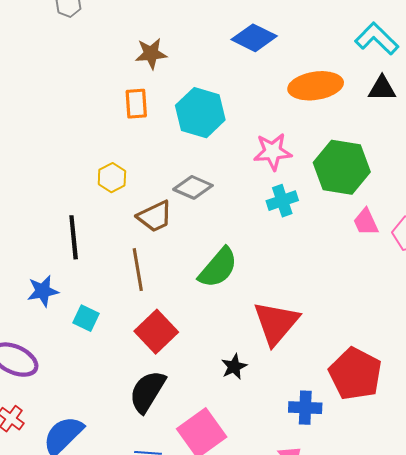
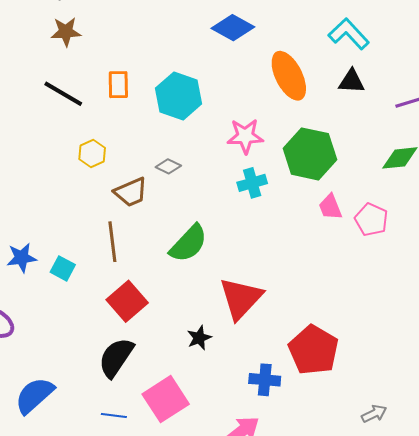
brown star: (151, 54) -> (66, 32), moved
orange ellipse: (316, 86) -> (289, 76), turned 69
gray diamond: (193, 187) -> (168, 166), size x0.7
black line: (74, 237) -> (63, 94), moved, turned -57
cyan square: (86, 318) -> (63, 268), moved

